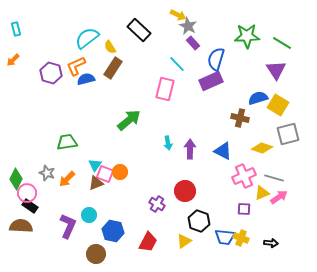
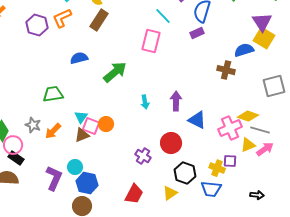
blue semicircle: (86, 79) -> (79, 58), moved
purple rectangle: (211, 81) -> (197, 33), size x0.6
yellow square: (278, 105) -> (264, 38), moved
cyan arrow: (168, 143) -> (145, 102), moved
yellow diamond: (262, 148) -> (248, 116), moved
blue triangle: (223, 151) -> (197, 120), moved
blue hexagon: (113, 231) -> (87, 183), moved
yellow cross: (241, 238) -> (217, 168), moved

